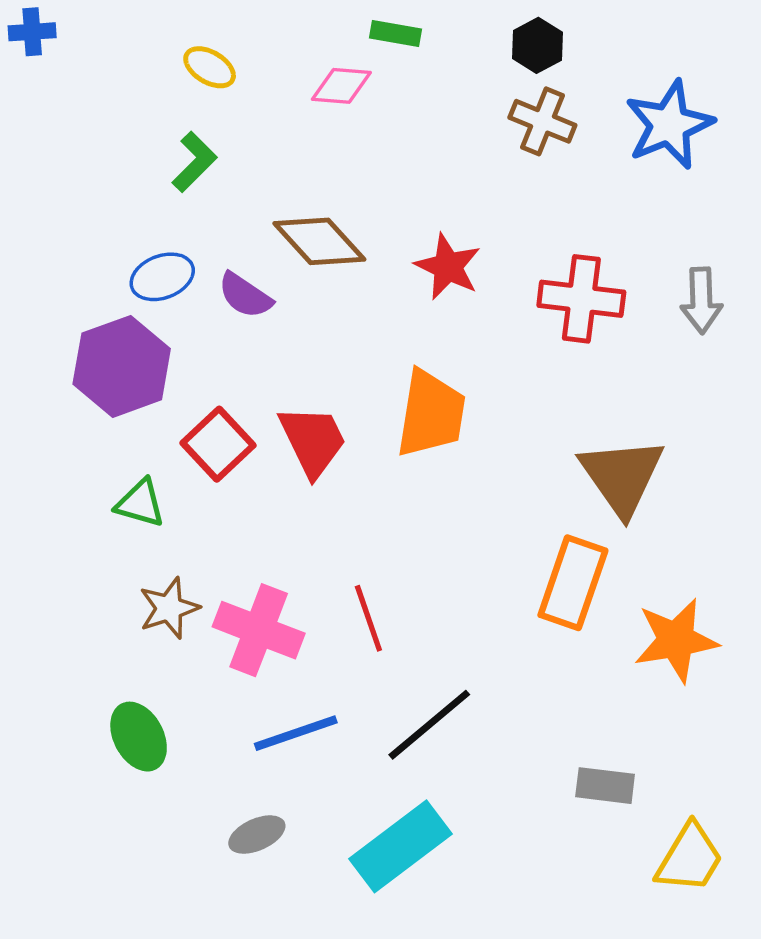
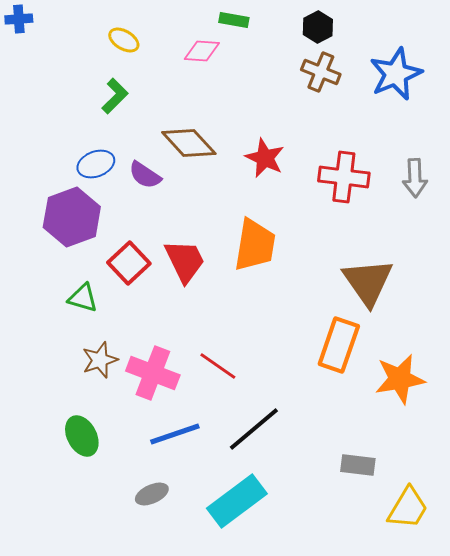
red line: (368, 618) -> (218, 366), turned -36

